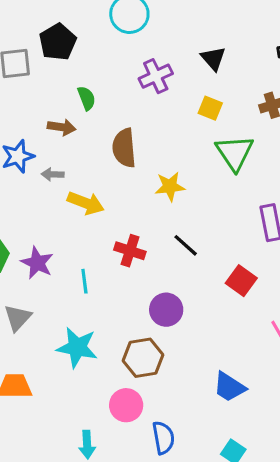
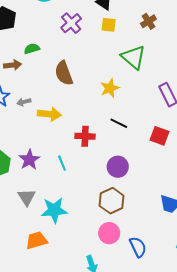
green semicircle: (86, 98) -> (32, 49), turned -70
yellow square: (210, 108) -> (109, 25), moved
brown arrow: (62, 127) -> (13, 65), moved
yellow star: (170, 186) -> (110, 88), moved
purple star: (37, 263) -> (29, 160), turned 30
cyan star: (77, 347) -> (54, 210), moved

